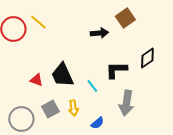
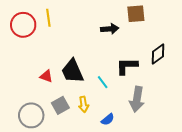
brown square: (125, 18) -> (136, 14), turned 30
yellow line: (38, 22) -> (48, 18), turned 42

